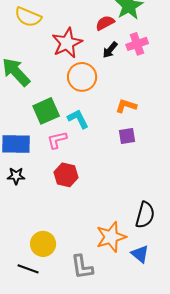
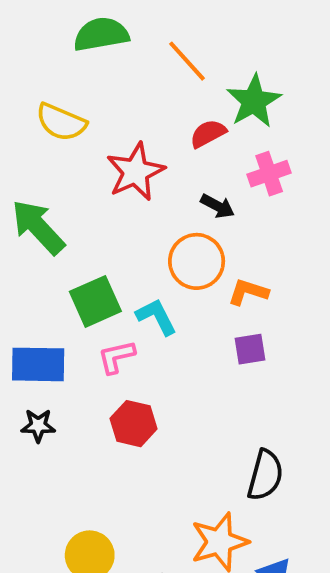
black arrow: (110, 50) -> (218, 206), moved, turned -102
orange circle: (82, 77) -> (197, 261), moved
black semicircle: (145, 215) -> (265, 475), moved

